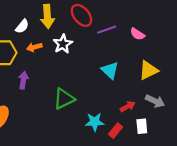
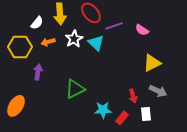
cyan triangle: (110, 70) -> (96, 43), moved
red arrow: (128, 106) -> (133, 96), turned 104

